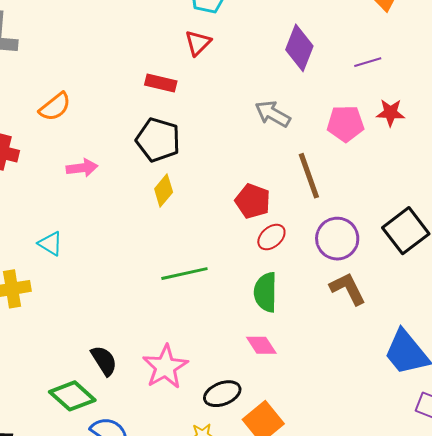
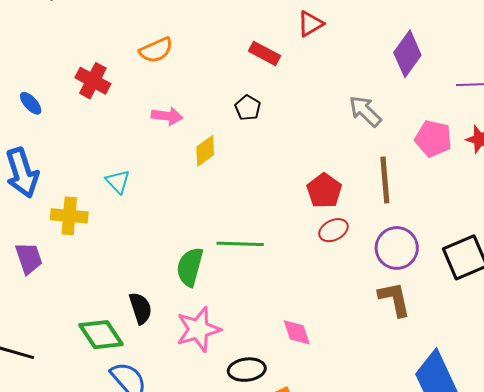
black pentagon: (158, 140) -> (248, 108), size x0.6
yellow diamond: (164, 191) -> (205, 151), moved
green semicircle: (266, 292) -> (190, 267), moved

